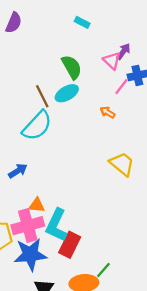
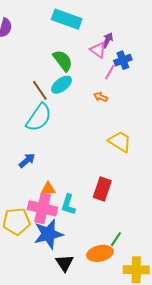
cyan rectangle: (82, 22) -> (67, 19), size x2.0
cyan L-shape: (56, 225) -> (68, 205), size x0.7
pink cross: (28, 226) -> (43, 208), turned 36
red rectangle: (70, 245) -> (102, 189), moved

